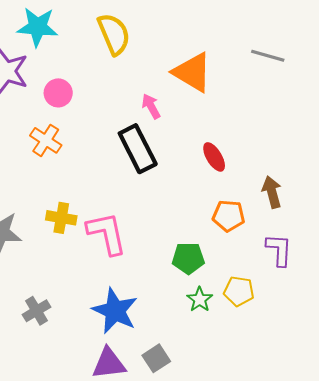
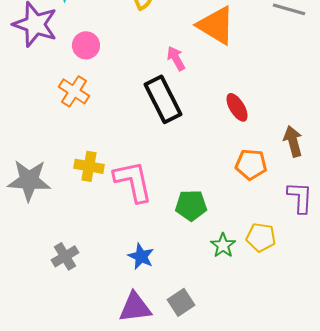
green pentagon: (188, 258) -> (191, 205), moved
blue star: (115, 311) -> (141, 256), size x0.6

